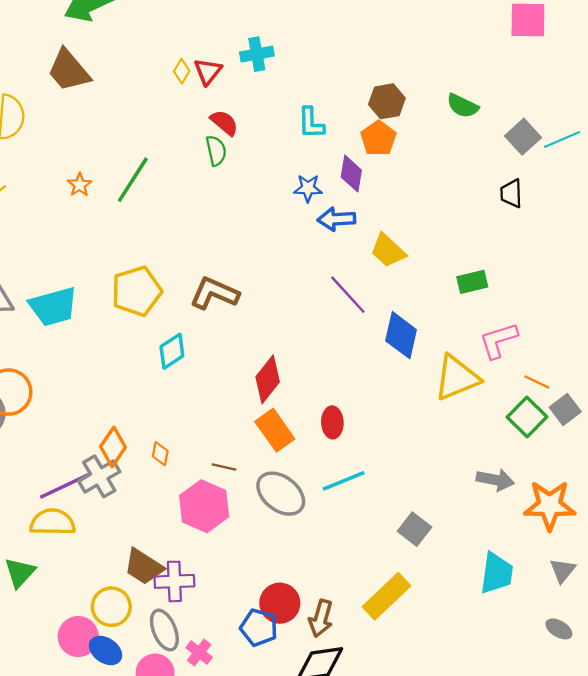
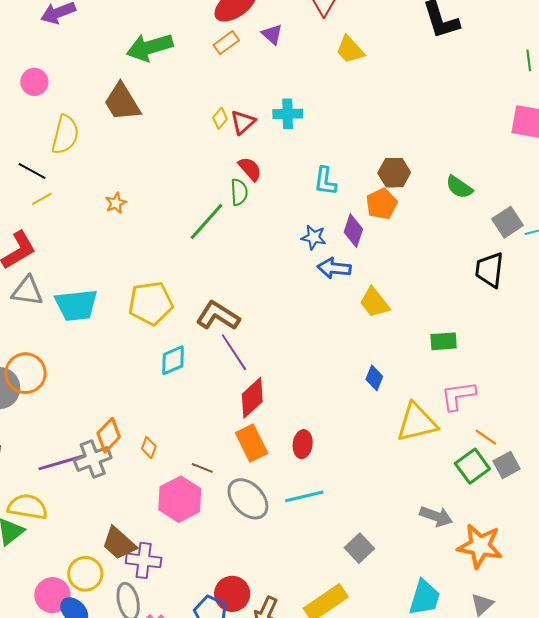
green line: (133, 180) -> (207, 222), moved
black trapezoid: (511, 193) -> (490, 270), size x1.4
purple line: (348, 295) -> (234, 352), moved
blue diamond: (401, 335) -> (374, 378), size x0.6
yellow semicircle: (52, 522) -> (28, 507), moved

